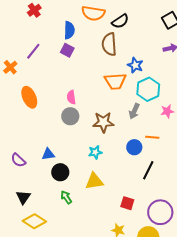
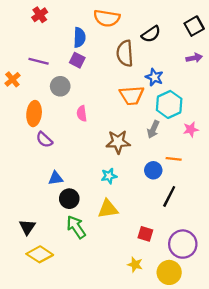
black semicircle: (120, 21) -> (151, 34), moved
purple line: (33, 51) -> (39, 61), turned 66
orange ellipse: (29, 97) -> (34, 114), turned 30
gray circle: (70, 116) -> (60, 86), moved
purple semicircle: (18, 160) -> (44, 140), moved
green arrow: (66, 197) -> (76, 227), size x1.5

